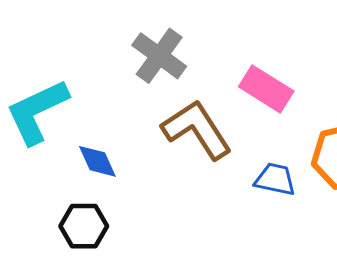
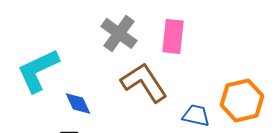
pink rectangle: (266, 89) -> (173, 36), moved, turned 64

